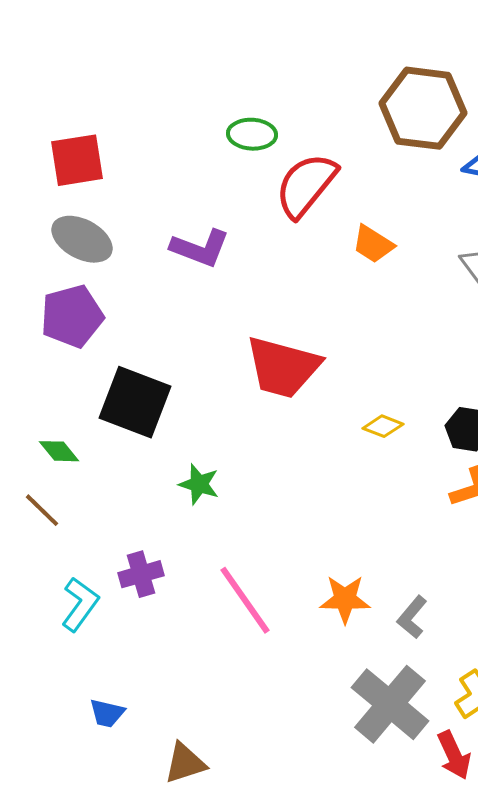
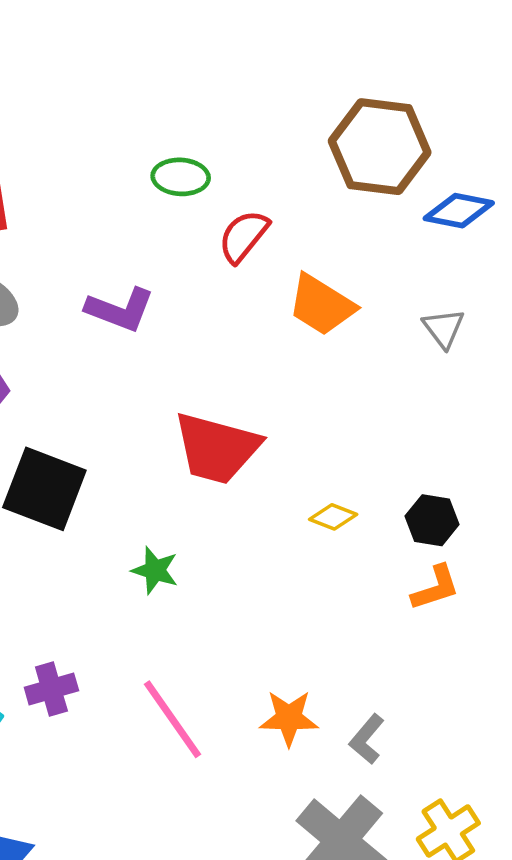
red semicircle: (306, 185) -> (243, 236), size x0.7
orange trapezoid: (373, 244) -> (321, 305), size x1.4
green star: (199, 484) -> (155, 570), moved

